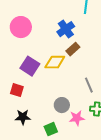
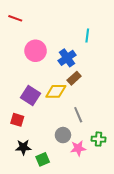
pink circle: (21, 27) -> (36, 51), moved
gray line: (89, 85) -> (78, 115), moved
green square: (51, 129) -> (43, 159), moved

